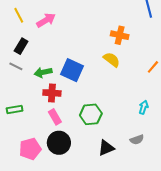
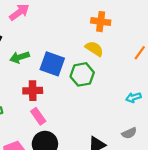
green arrow: (43, 72) -> (20, 57), moved
cyan arrow: (144, 107) -> (133, 97), turned -120
green hexagon: (91, 114) -> (82, 74), moved

